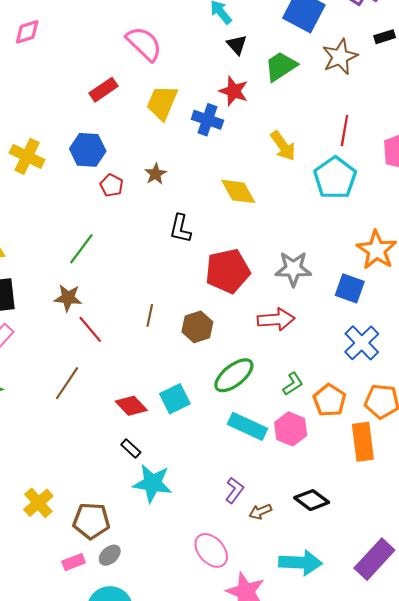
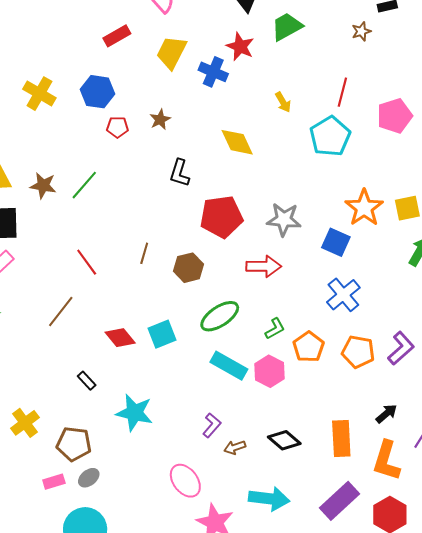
brown star: (340, 57) -> (361, 31), moved, size x0.6
yellow arrow: (283, 146) -> (283, 102), size x0.7
red pentagon: (112, 185) -> (118, 127), turned -30
brown star: (68, 298) -> (43, 186), moved
orange rectangle: (363, 442) -> (341, 438), moved
black rectangle: (131, 448) -> (87, 381), moved

